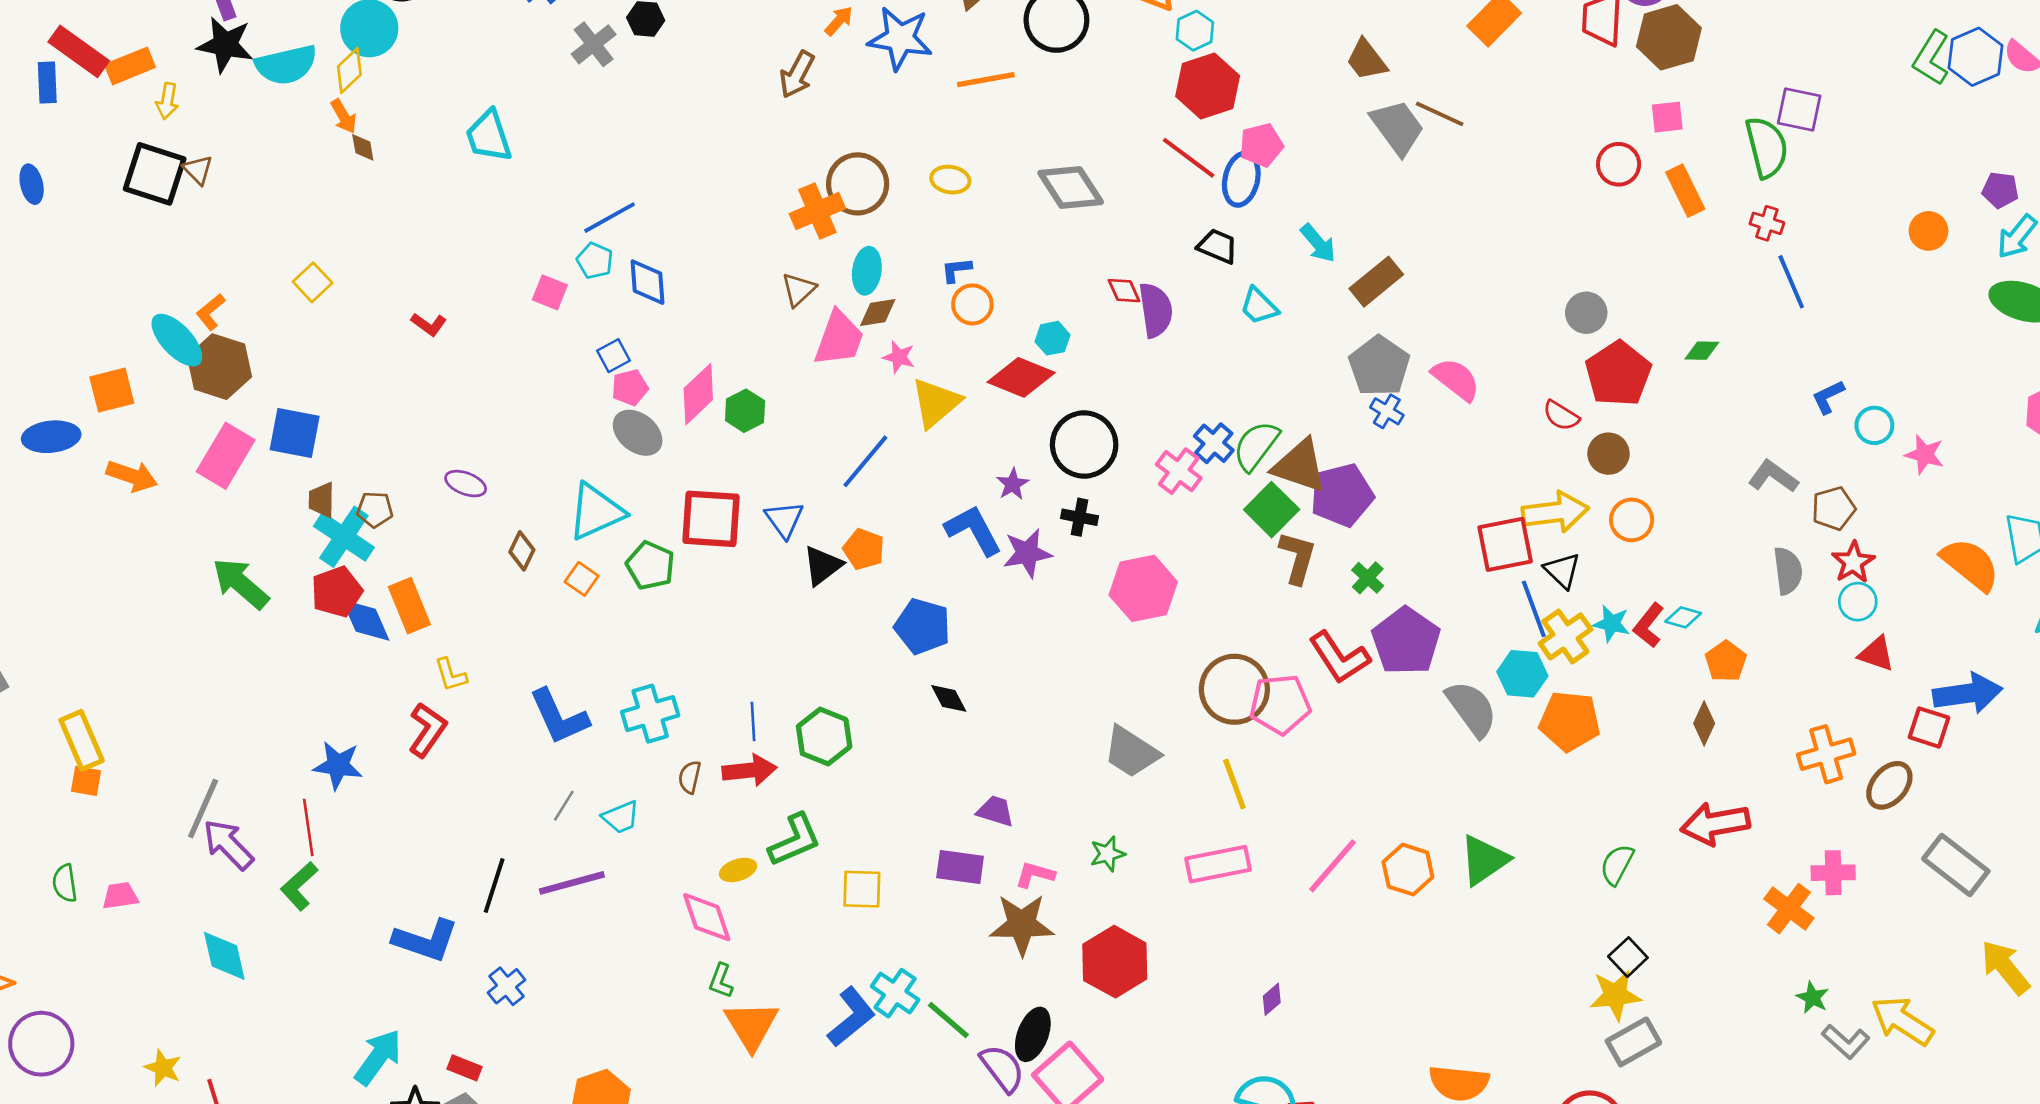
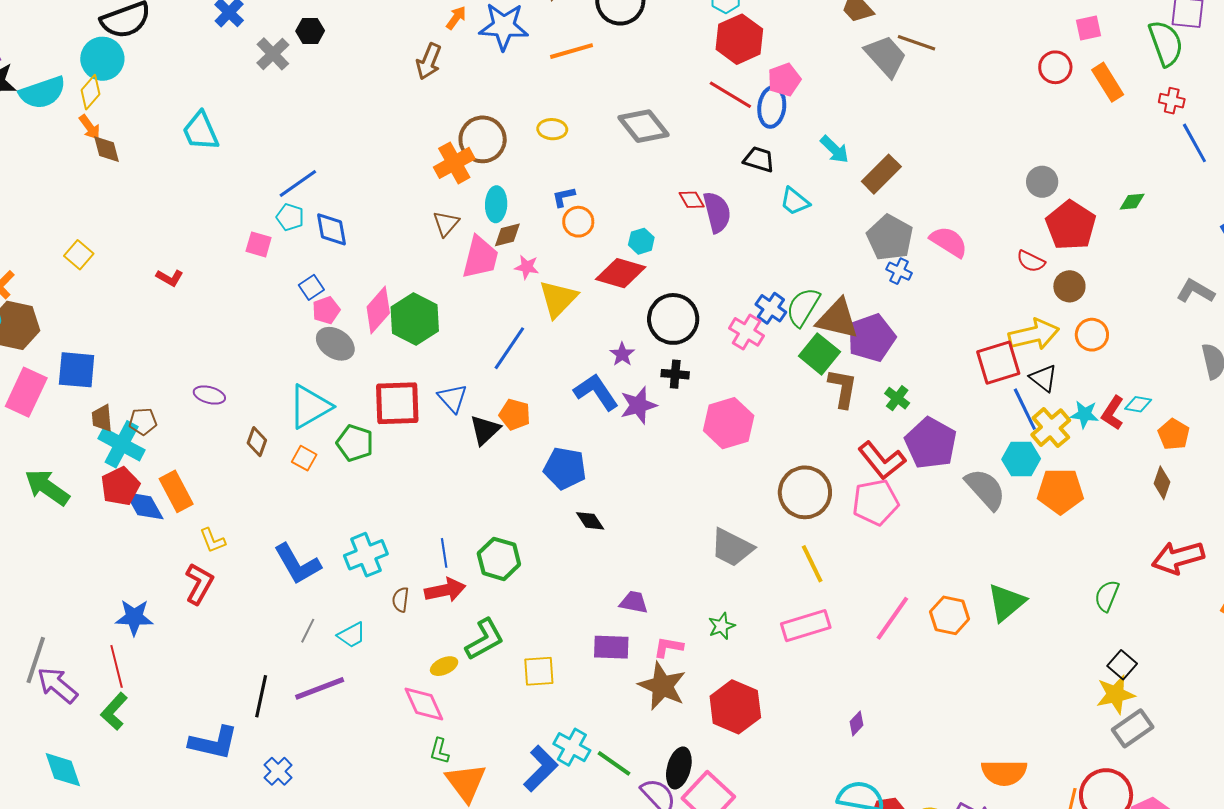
brown diamond: (363, 147) -> (107, 149), size x1.4
green hexagon: (745, 411) -> (415, 319), size x1.6
pink pentagon: (1280, 704) -> (876, 502), moved
brown star: (1022, 925) -> (662, 686), turned 30

